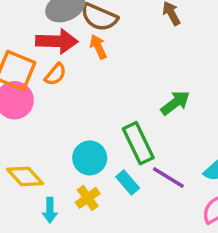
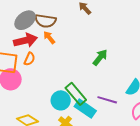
green rectangle: (138, 143) -> (76, 94), moved
cyan rectangle: (128, 182) -> (85, 109), size x1.5

